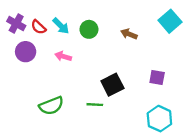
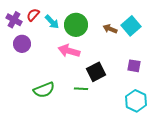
cyan square: (170, 21) -> (131, 26), moved
red semicircle: (38, 27) -> (33, 15), moved, turned 88
green circle: (89, 29) -> (76, 25), size x1.5
pink arrow: (63, 56) -> (69, 51), moved, size x1.5

